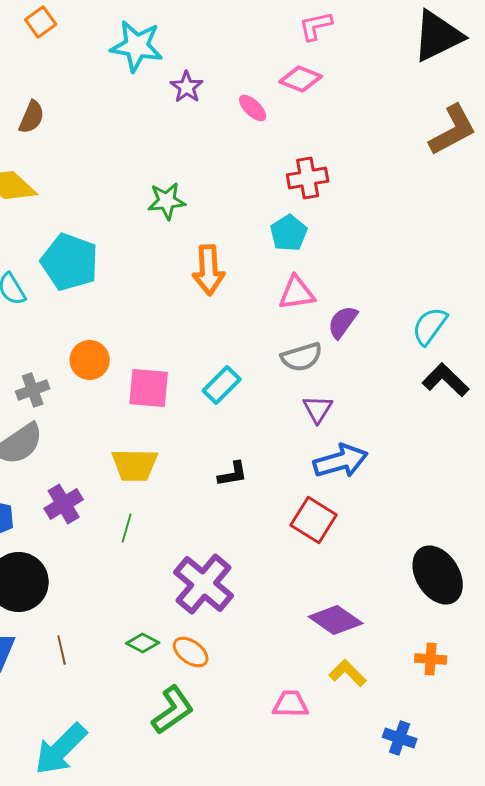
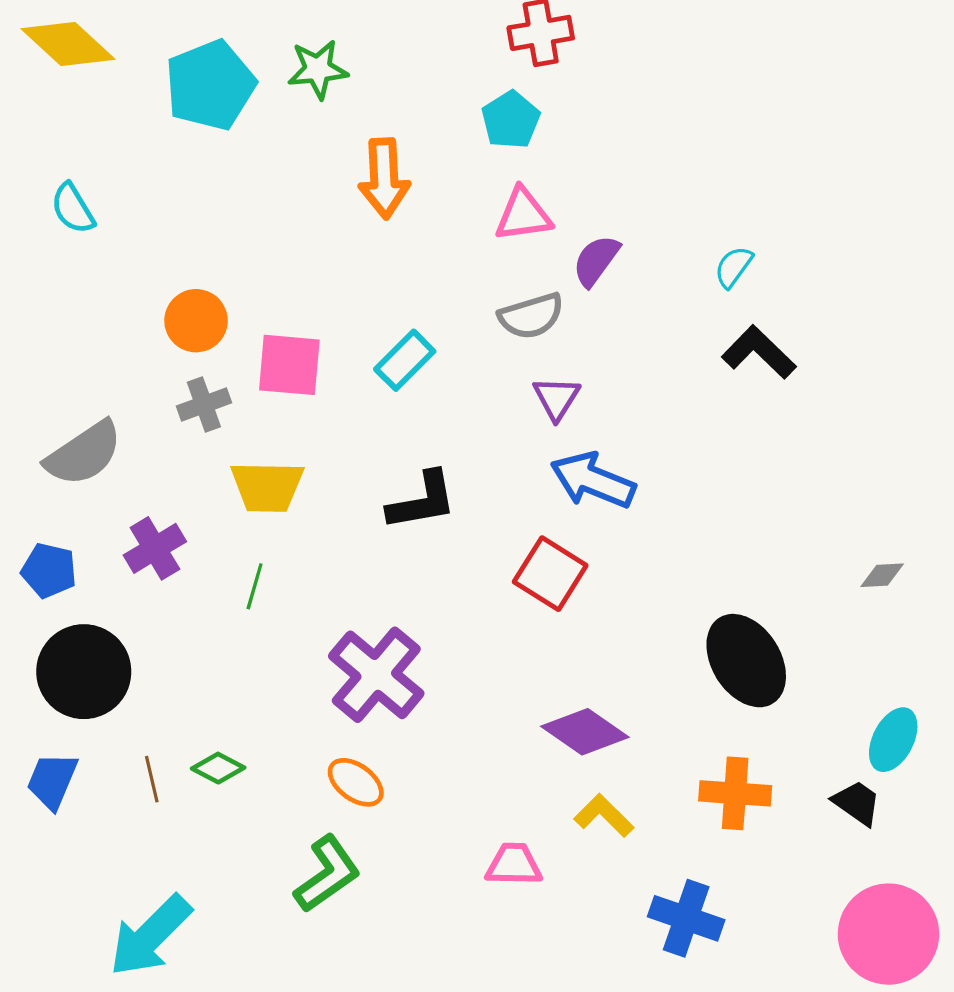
cyan pentagon: (70, 262) -> (210, 85), moved, turned 30
cyan semicircle: (430, 326) -> (734, 267), size x0.7
gray cross: (33, 390) -> (204, 404), moved
blue arrow: (341, 461) -> (593, 480), turned -142
black L-shape: (233, 474) -> (422, 501), size x1.5
green diamond: (143, 643) -> (218, 768), moved
orange cross: (431, 659) -> (735, 793), size x1.4
blue cross: (400, 738) -> (686, 918), size x1.4

